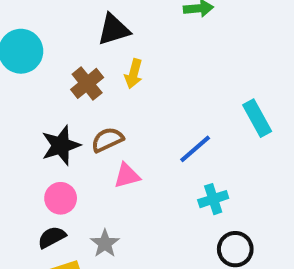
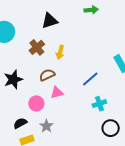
yellow arrow: (134, 74) -> (60, 52), moved
black star: (61, 145) -> (13, 79), moved
pink circle: (61, 198) -> (36, 103), moved

